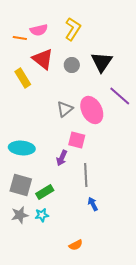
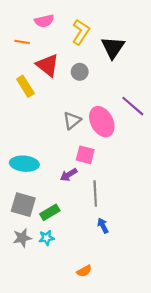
pink semicircle: (39, 30) -> (44, 21), moved
black triangle: (102, 62) -> (113, 47), moved
purple arrow: (62, 158) -> (69, 175), turned 35

